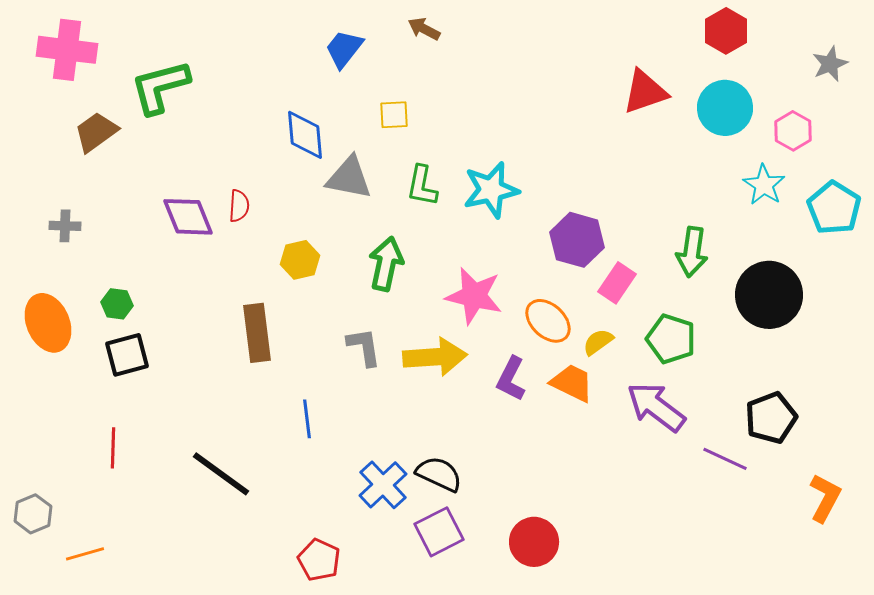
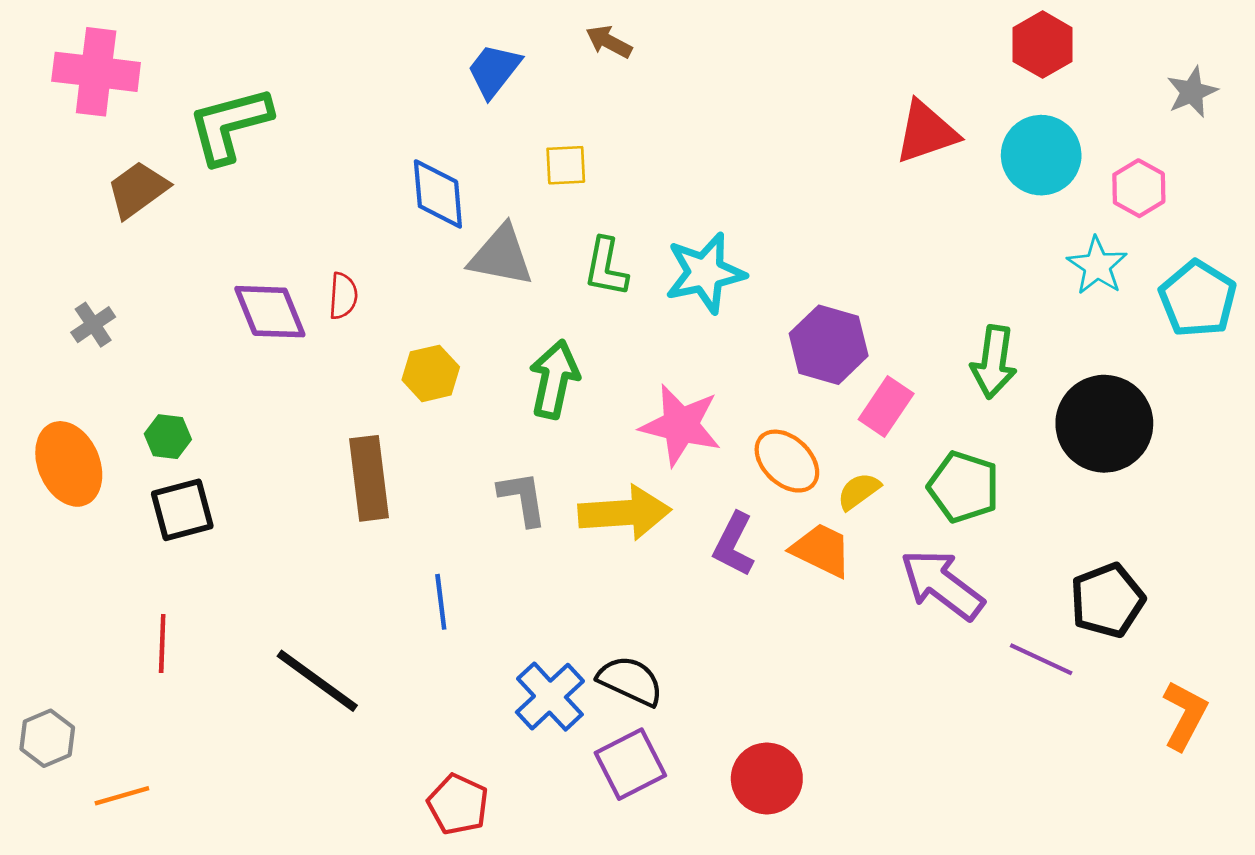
gray cross: (65, 226) -> (93, 325), turned -36

